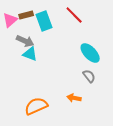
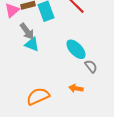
gray arrow: (25, 41) -> (27, 31), turned 30
cyan ellipse: (90, 53) -> (76, 49), moved

